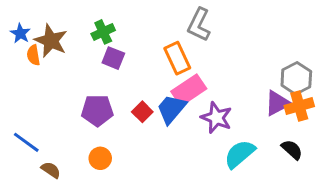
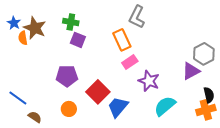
green cross: (103, 32) -> (71, 22), turned 35
pink rectangle: (189, 90) -> (130, 62), size x0.7
orange cross: (299, 106) -> (206, 110), moved
blue trapezoid: (171, 109) -> (118, 107), moved
red square: (142, 112) -> (98, 92), moved, size x1.6
black semicircle: (292, 150) -> (209, 95), moved, turned 35

